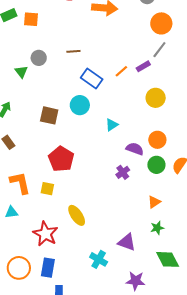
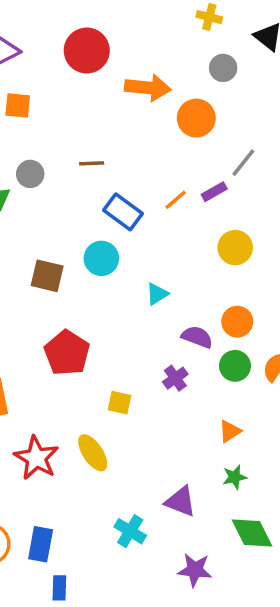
orange circle: (161, 23) -> (196, 118), moved
yellow square: (47, 189) -> (120, 403), moved
red star: (45, 234) -> (36, 458), moved

